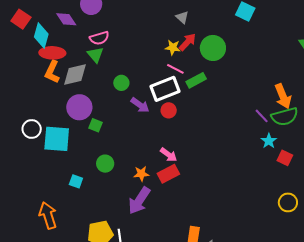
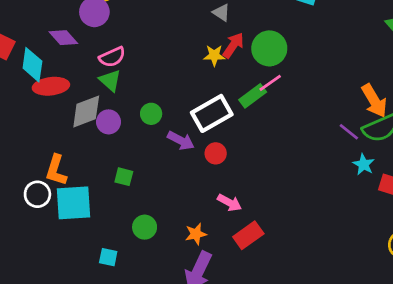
pink line: (175, 69) -> (270, 83), moved, turned -54
orange L-shape: (52, 72) -> (56, 170), moved
purple circle: (79, 107) -> (109, 122), moved, size x0.7
red circle: (169, 110) -> (216, 153), moved
red rectangle: (168, 174) -> (248, 235), moved

